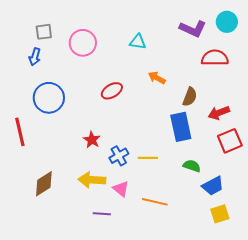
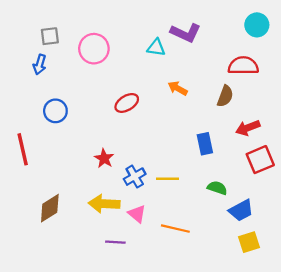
purple L-shape: (193, 29) -> (186, 33), moved
brown semicircle: (190, 97) -> (225, 96), moved
blue circle: (49, 98) -> (55, 111), size x0.7
blue rectangle: (181, 127) -> (205, 144), size x0.7

